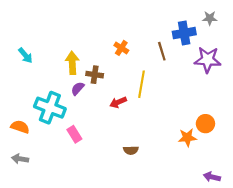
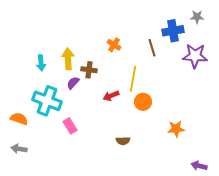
cyan arrow: (25, 55) -> (41, 63), moved, turned 35
orange circle: (205, 124) -> (143, 102), moved

